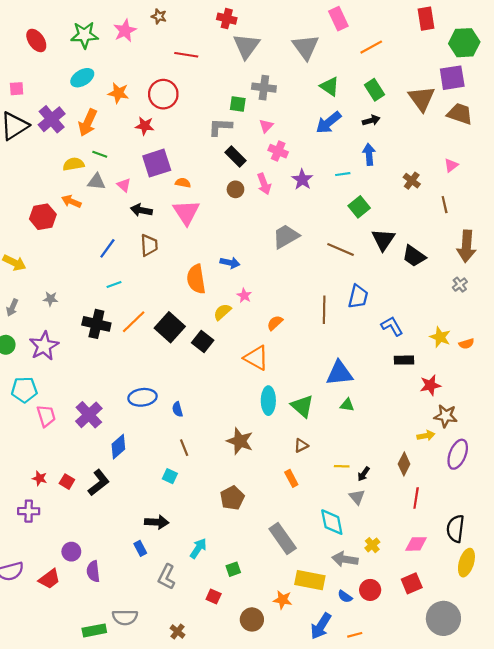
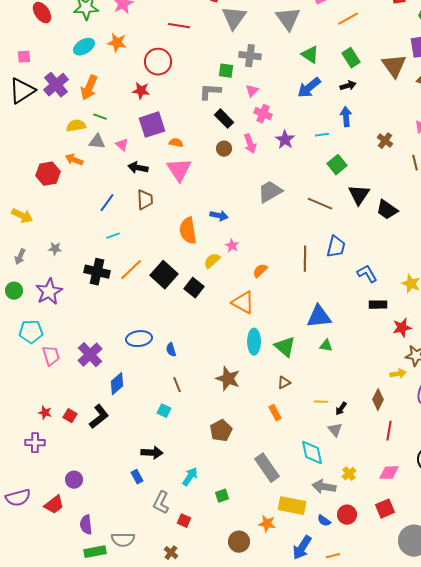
orange star: (118, 93) -> (117, 43), moved
purple semicircle: (93, 571) -> (86, 525), moved
red square: (214, 597) -> (184, 521), moved

